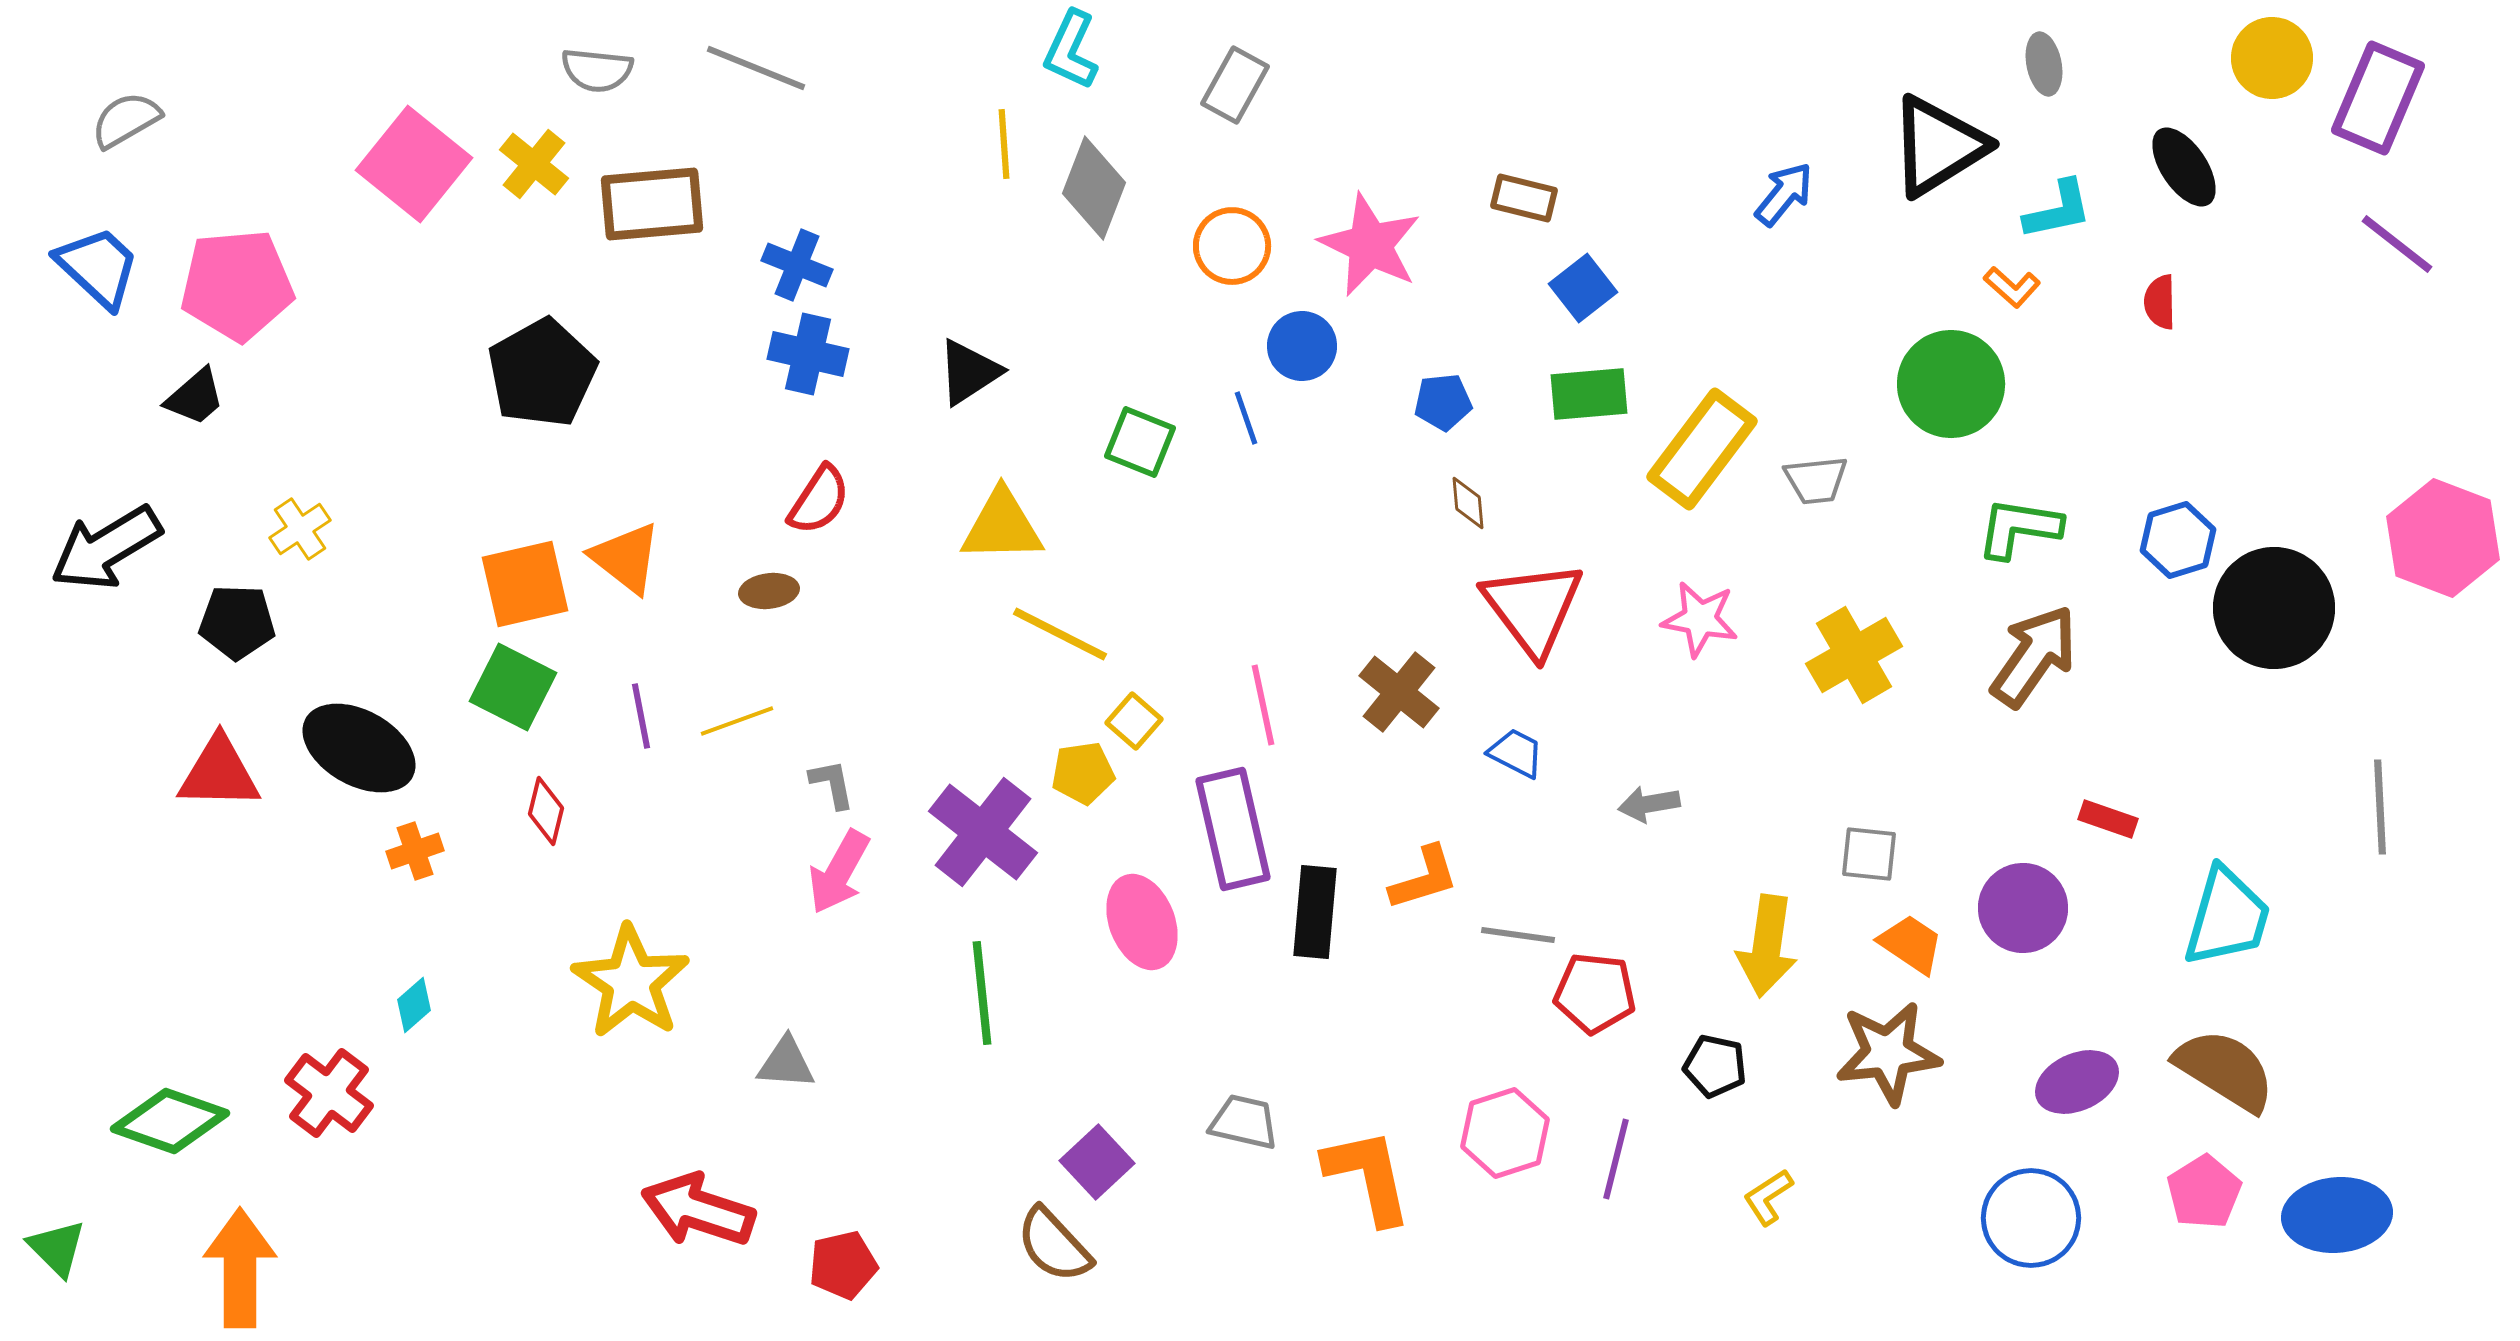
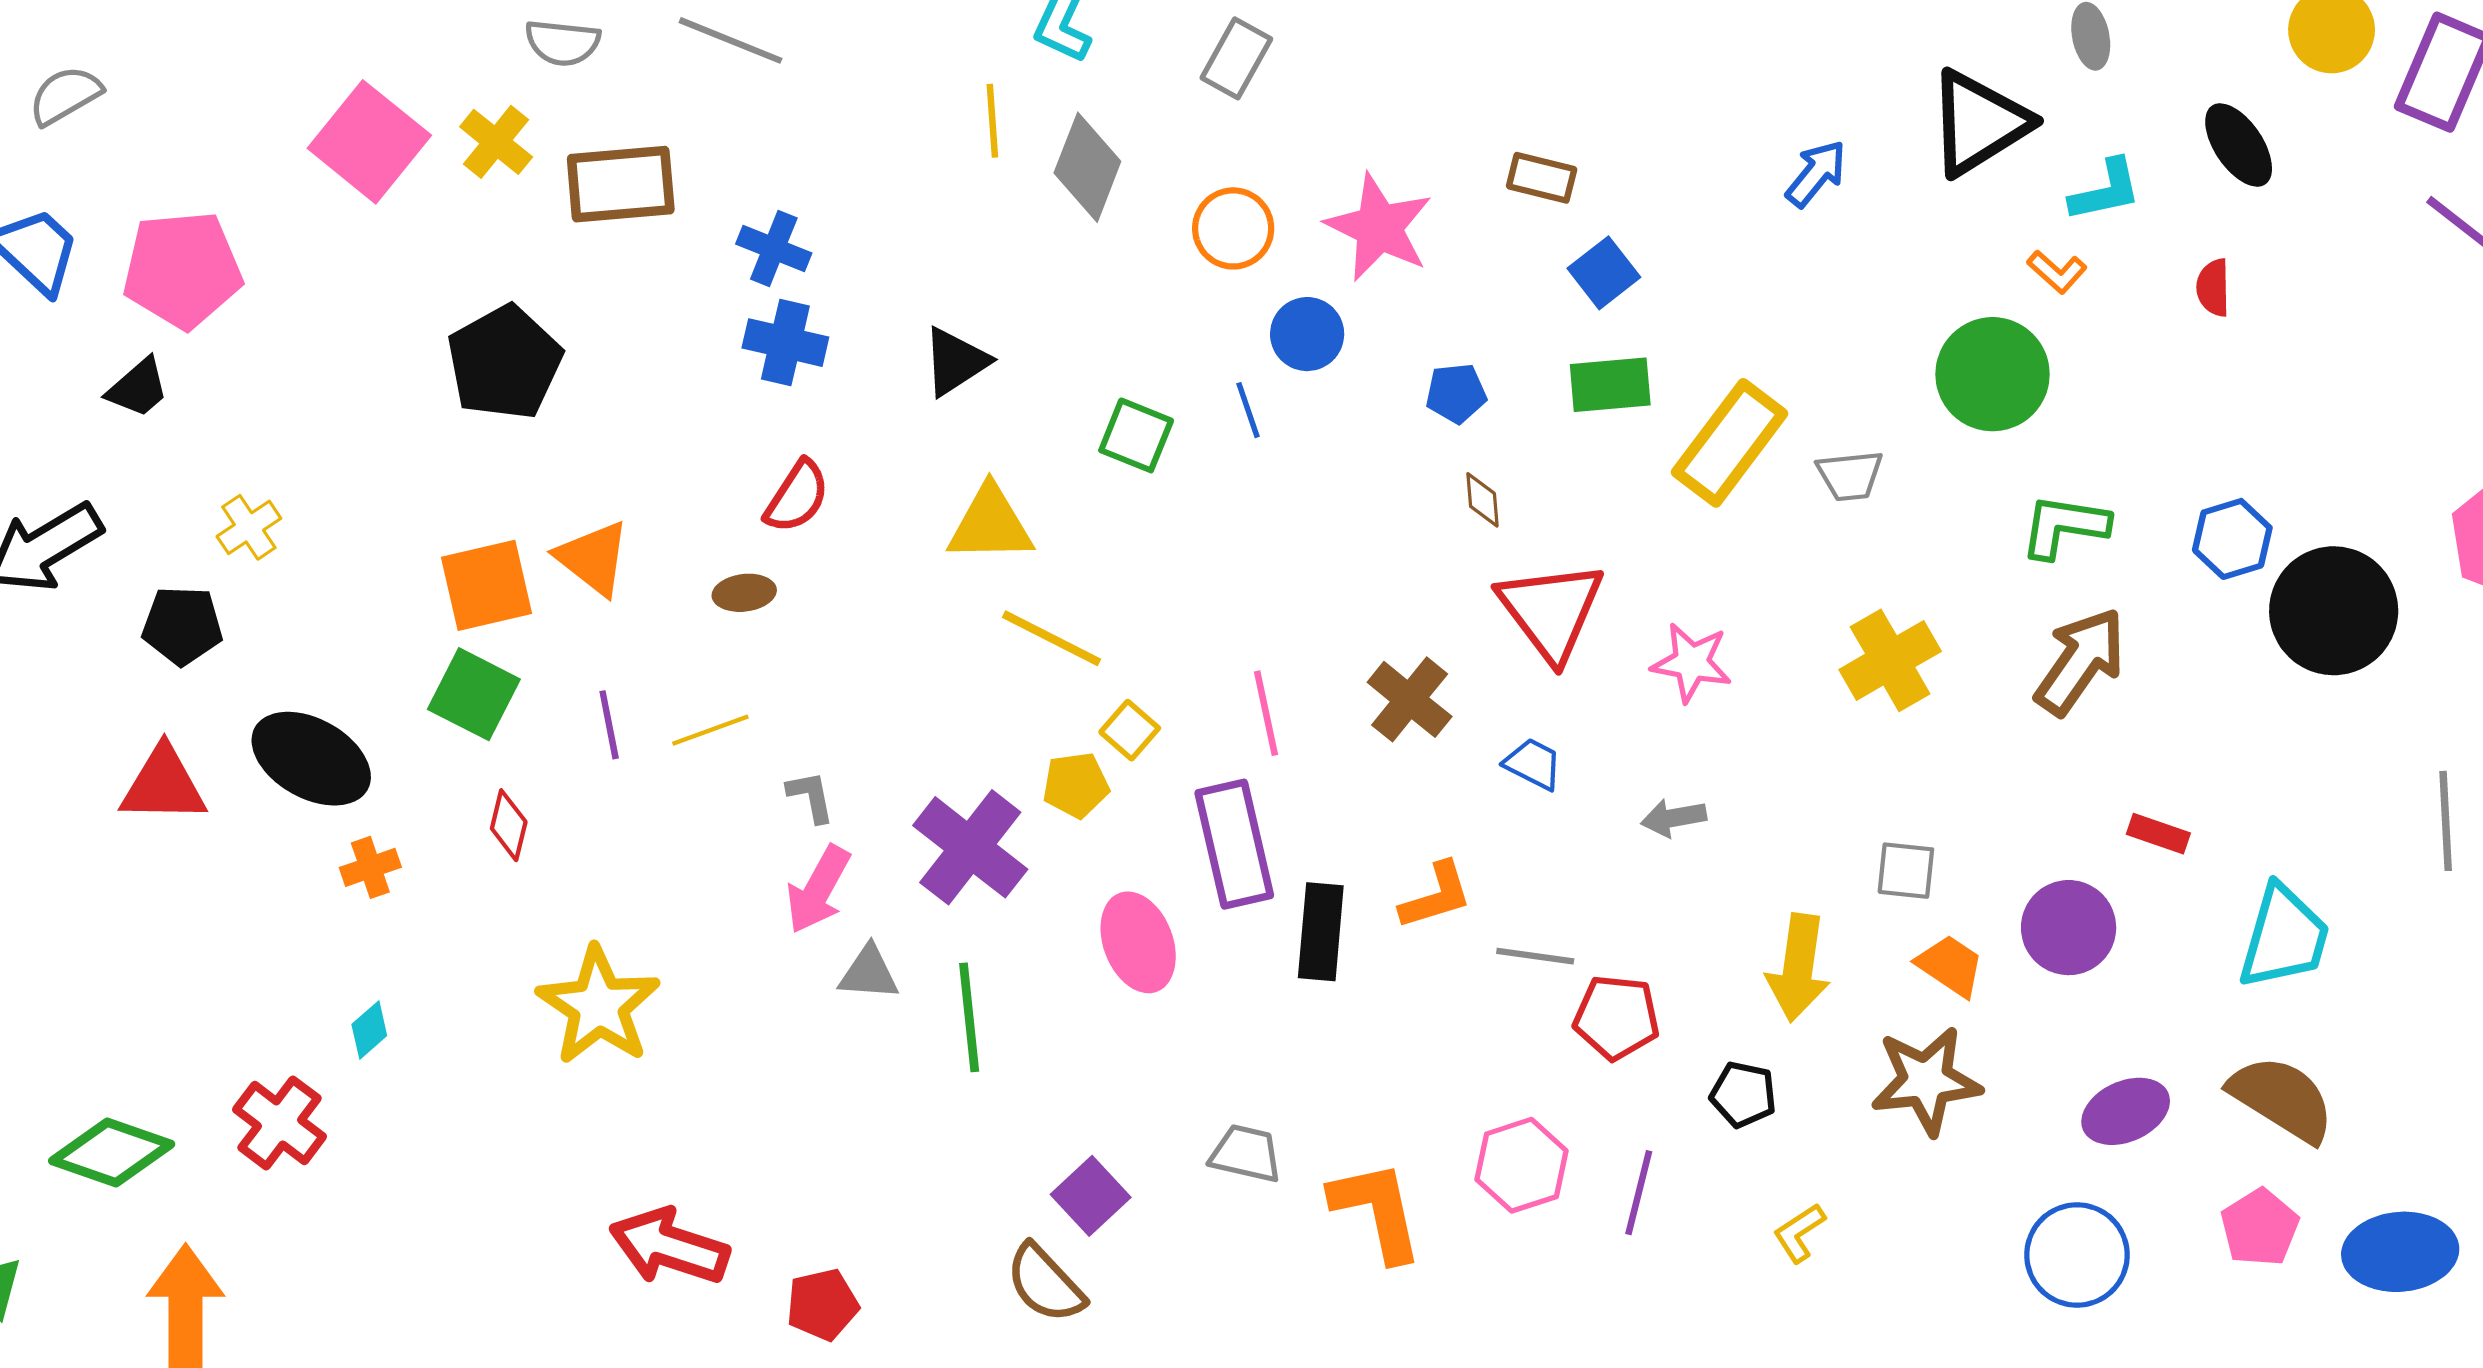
pink star: (1700, 619) -> (1692, 663), moved
gray triangle: (786, 1063) -> (869, 973), moved

